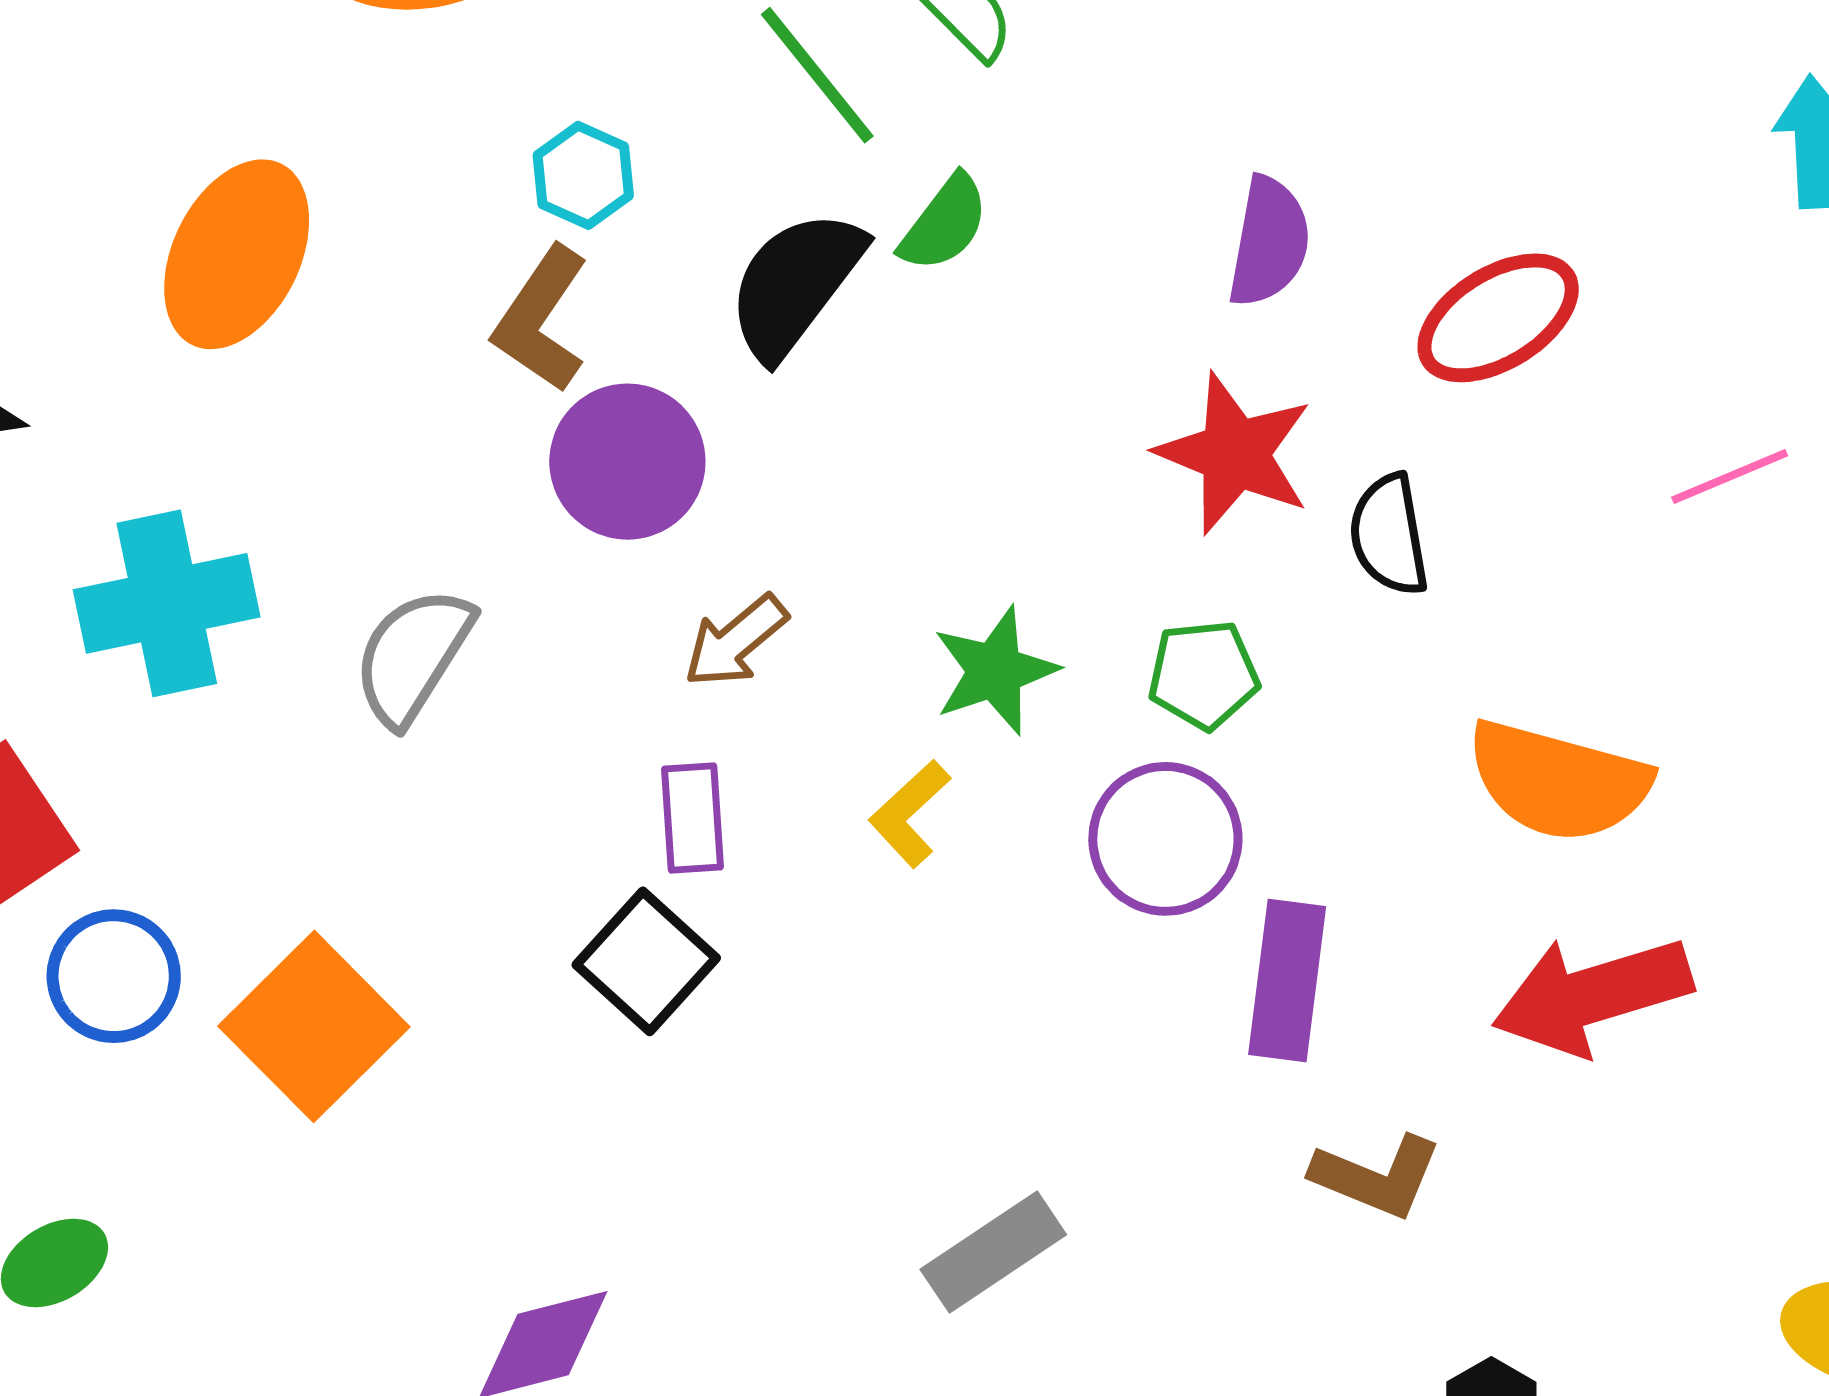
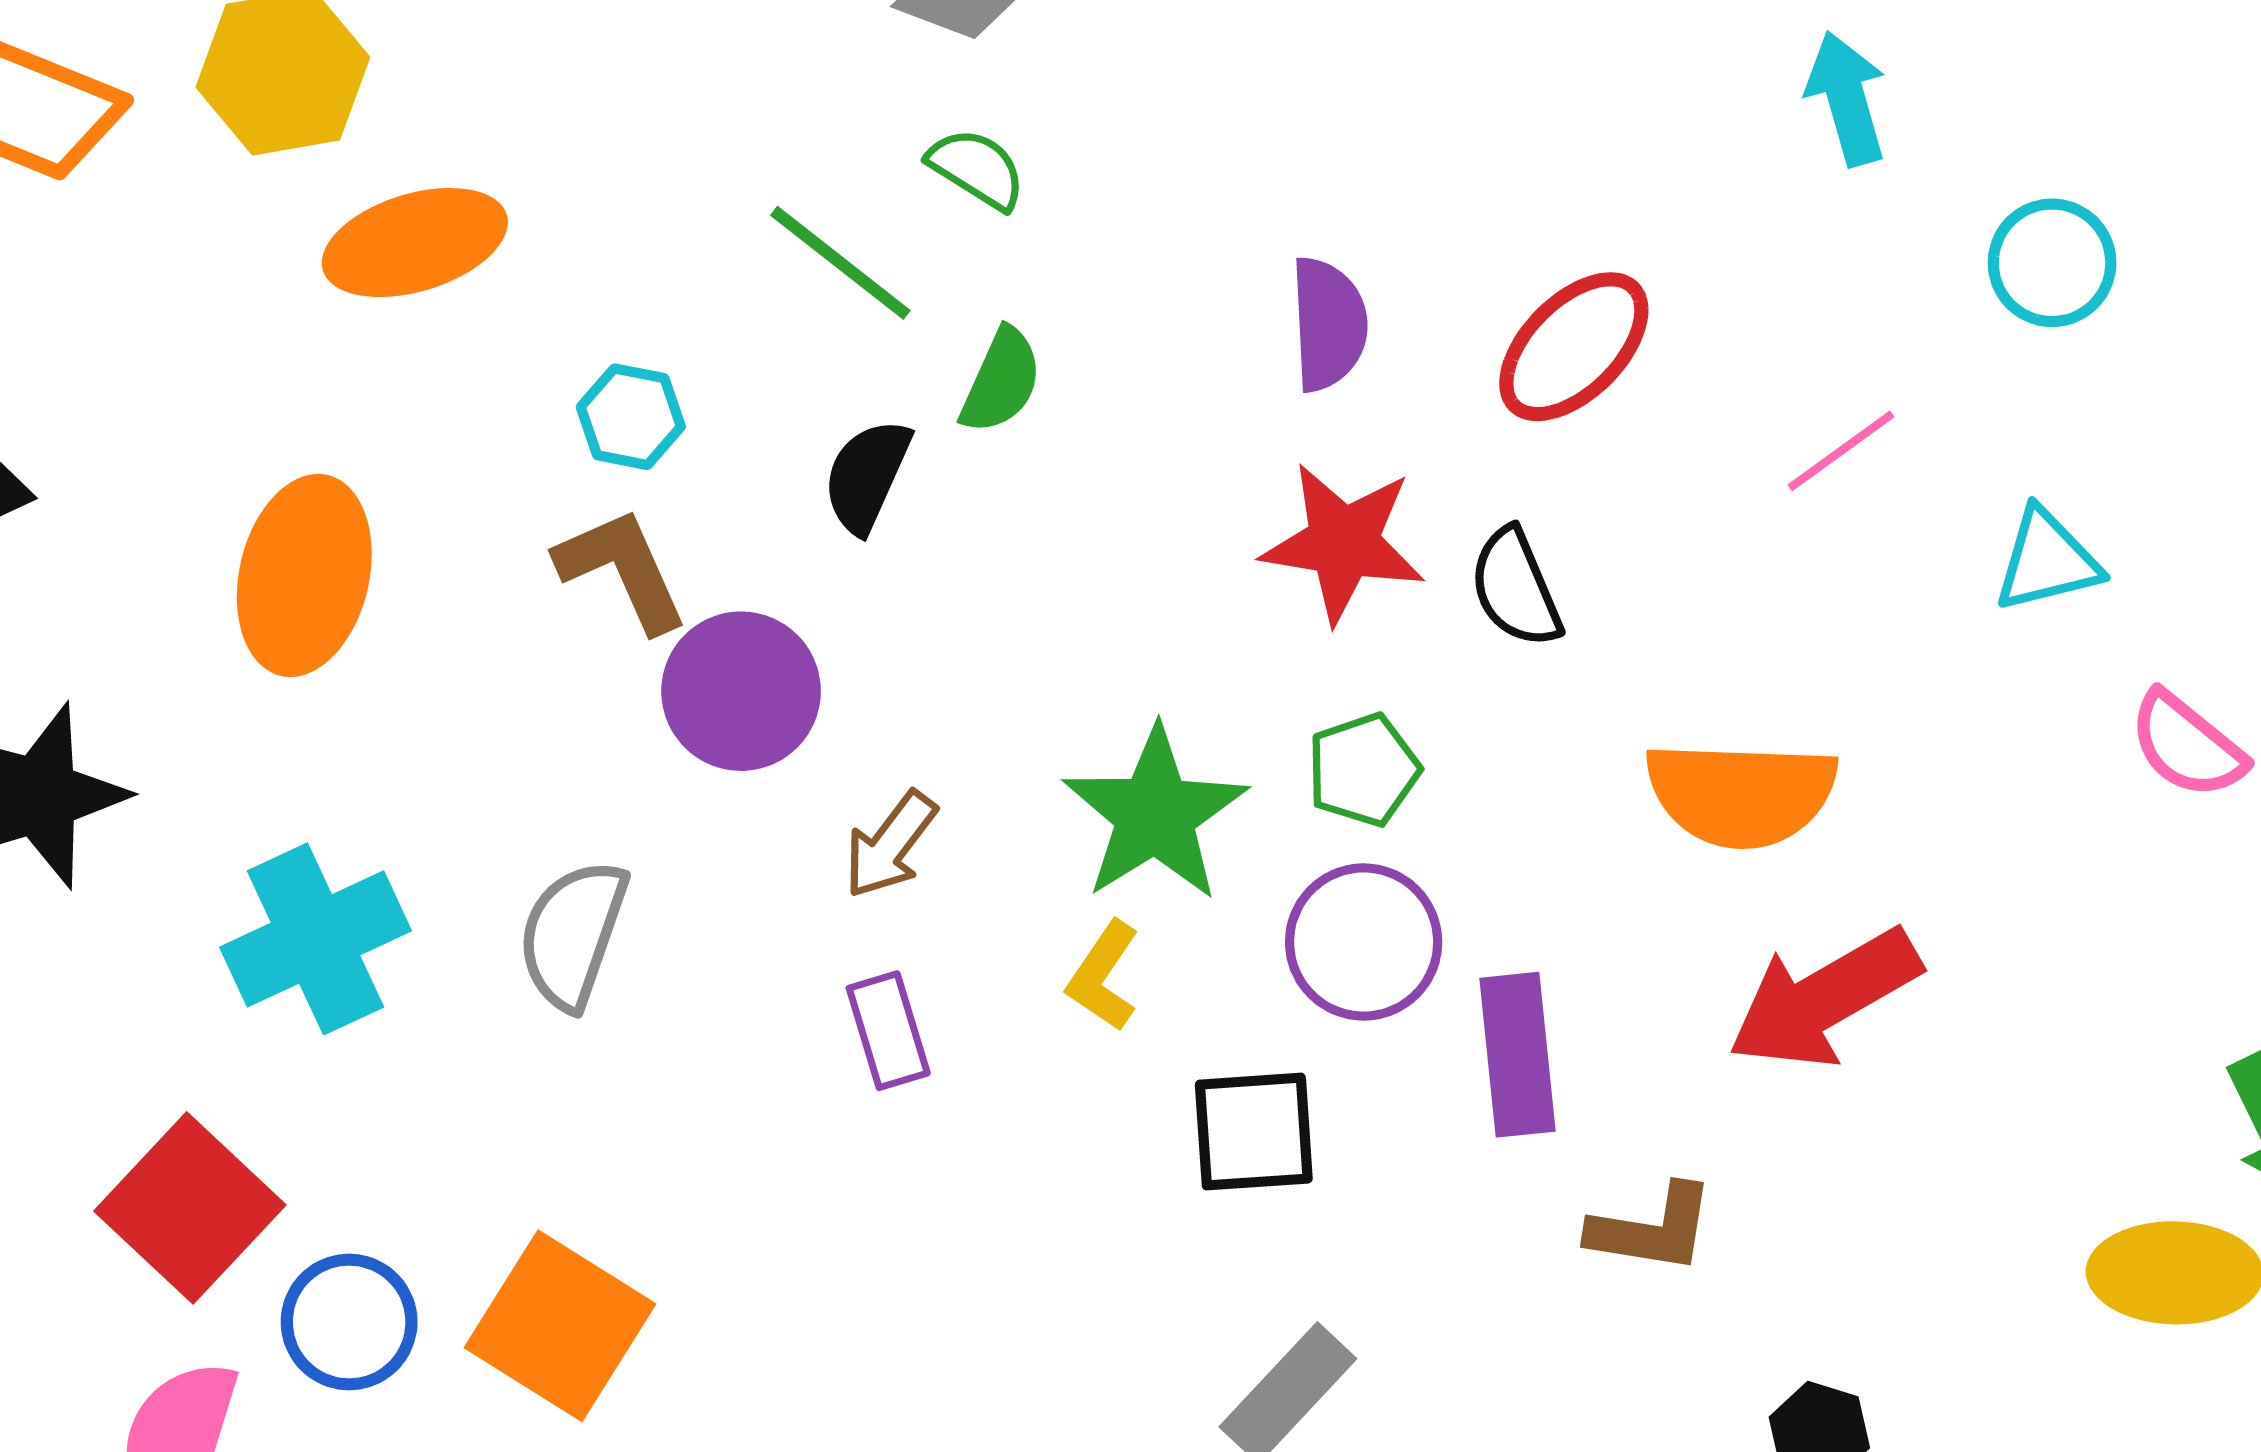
black semicircle: (795, 284) -> (867, 476), size x0.7
brown L-shape: (541, 319) -> (622, 570), turned 135
green star: (995, 671) -> (1155, 814), size x1.4
black square: (646, 961) -> (1254, 1132), moved, turned -33

